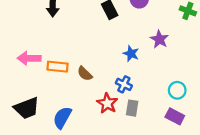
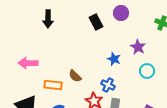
orange rectangle: (57, 67) -> (53, 85), moved
cyan circle: (177, 90) -> (147, 71), moved

